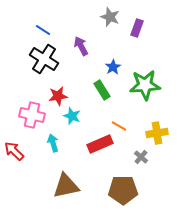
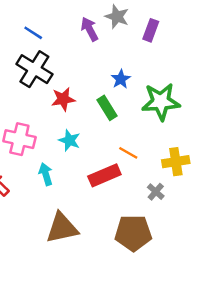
purple arrow: (81, 46) -> (89, 29), moved
red star: (58, 96) -> (63, 99), moved

